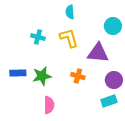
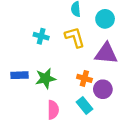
cyan circle: (113, 26) -> (105, 19), moved
purple circle: (114, 80) -> (103, 89), moved
cyan rectangle: (109, 101) -> (84, 105), moved, turned 70

